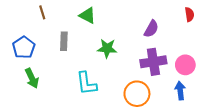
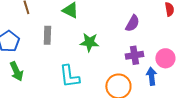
purple cross: (153, 62) -> (134, 55), size x0.7
blue arrow: (180, 91) -> (151, 76), moved

